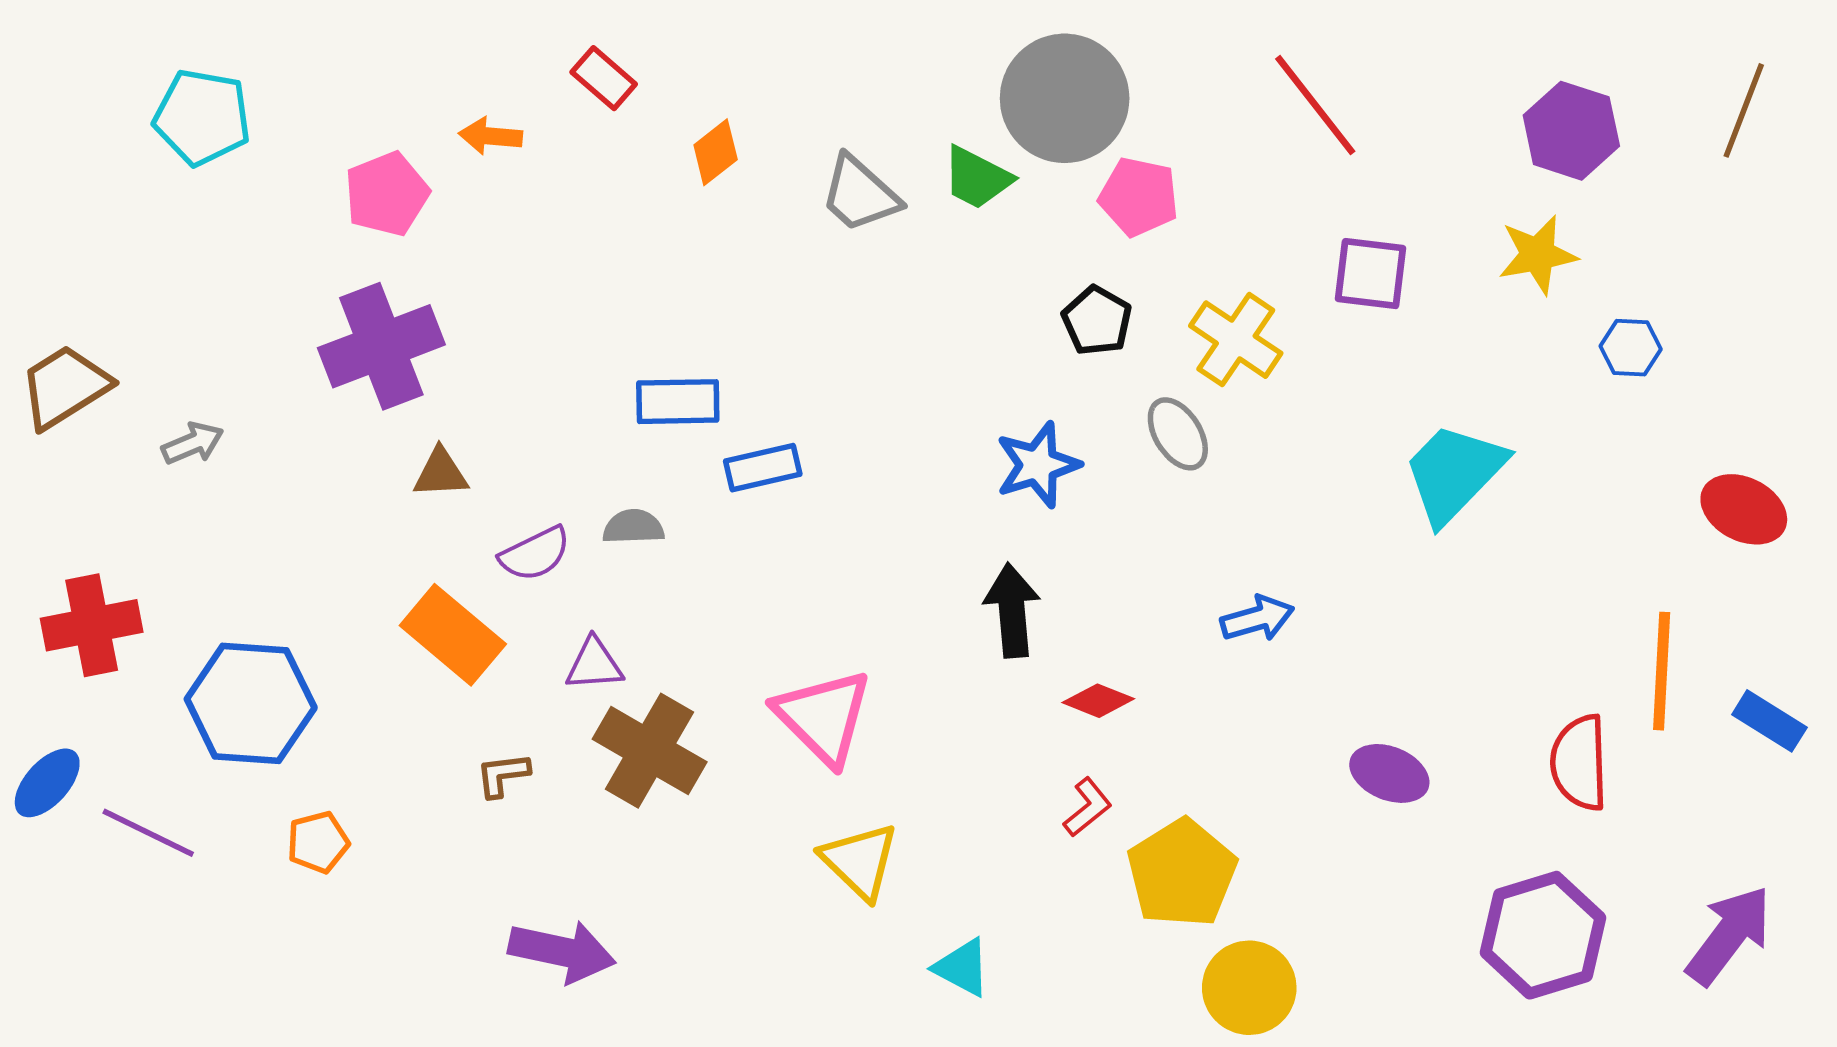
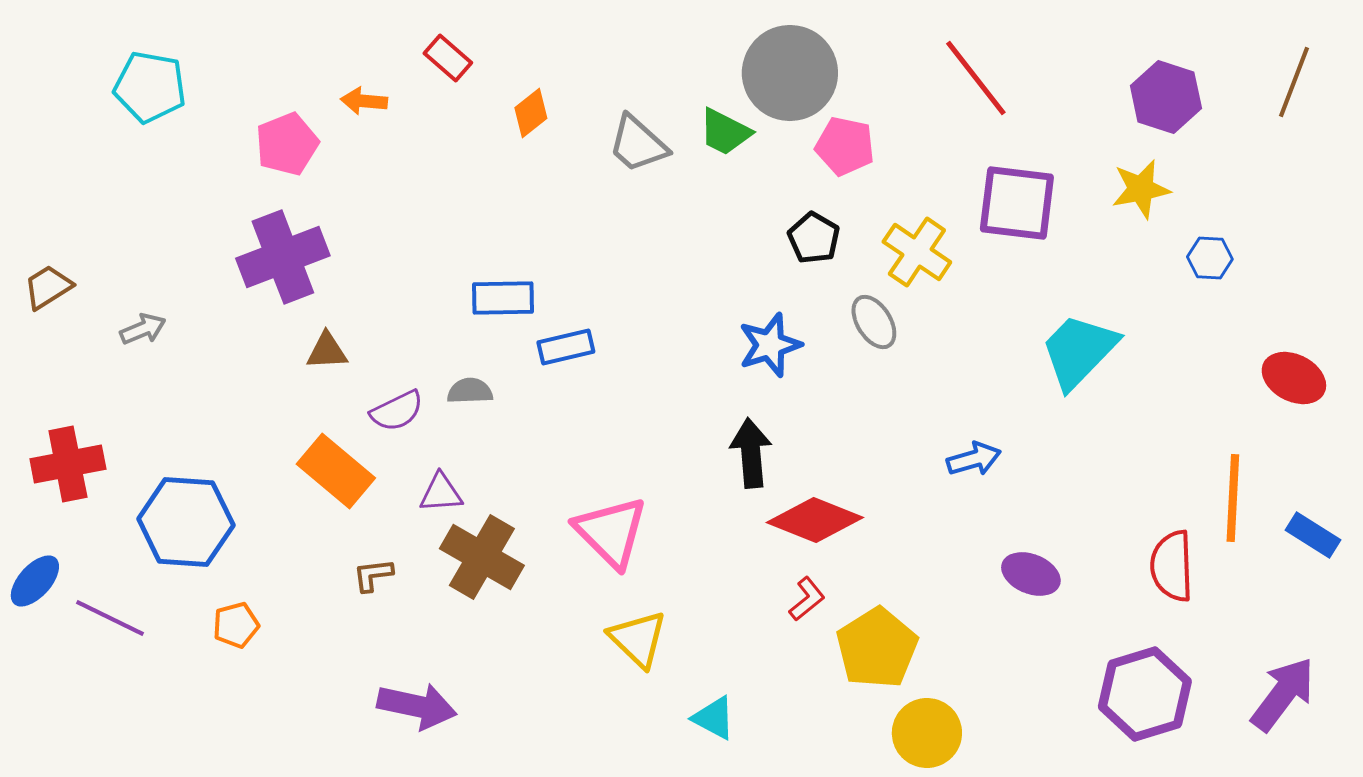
purple square: (1371, 274) -> (1017, 203), size x1.4
brown trapezoid: (65, 387) -> (48, 287), size x0.7
blue arrow: (1257, 619) -> (974, 459), moved
red diamond: (1098, 701) -> (815, 520), size x1.8

